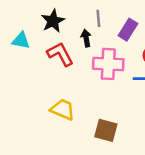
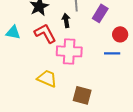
cyan triangle: (21, 41) -> (13, 32), moved
pink cross: (108, 64) -> (69, 51), moved

